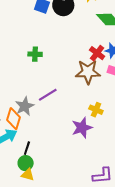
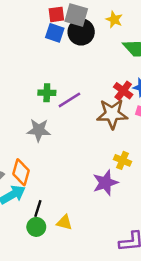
purple line: (48, 95) -> (69, 100), moved
gray star: (25, 106) -> (39, 130), moved, turned 30
yellow triangle: (28, 175) -> (64, 223), moved

